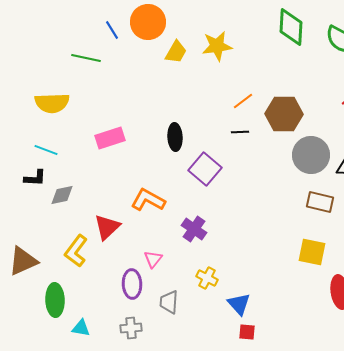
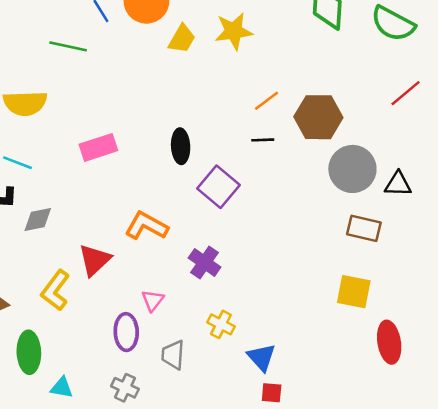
gray cross: (131, 328) -> (125, 388), turned 30

